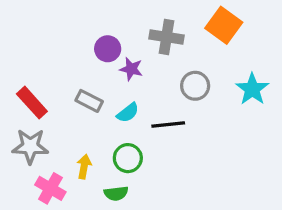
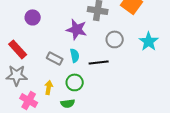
purple circle: (108, 49) -> (33, 17), moved
purple star: (131, 69) -> (77, 29), size x1.5
gray rectangle: (89, 101) -> (55, 58), moved
cyan semicircle: (128, 113) -> (75, 55), turned -64

